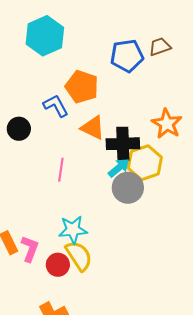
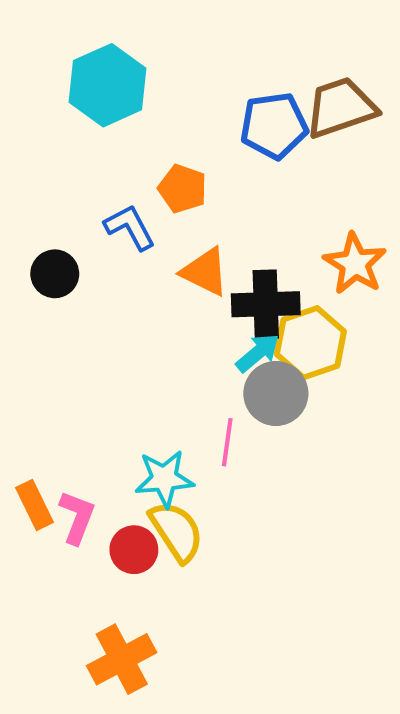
brown trapezoid: (160, 47) -> (341, 107), size x1.6
orange pentagon: (82, 87) -> (183, 189), size x0.7
pink line: (61, 170) -> (227, 442), moved

